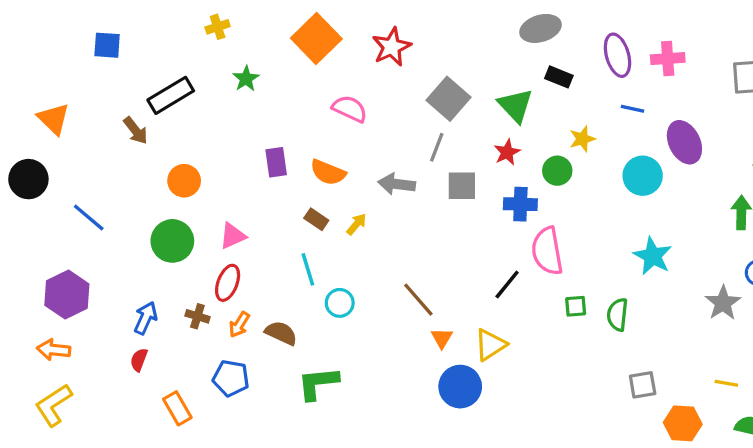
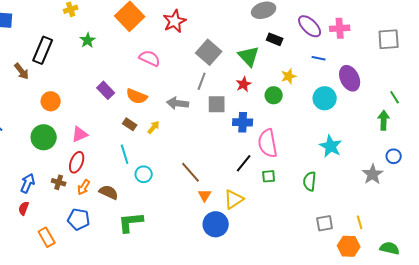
purple ellipse: (617, 55) -> (310, 26), turned -30
black rectangle: (171, 95) -> (43, 50), turned -36
purple rectangle: (276, 162) -> (106, 90), turned -36
blue cross: (520, 204) -> (243, 122), moved
green square: (576, 306) -> (269, 176), moved
yellow line: (726, 383) -> (360, 222), moved, turned 64

